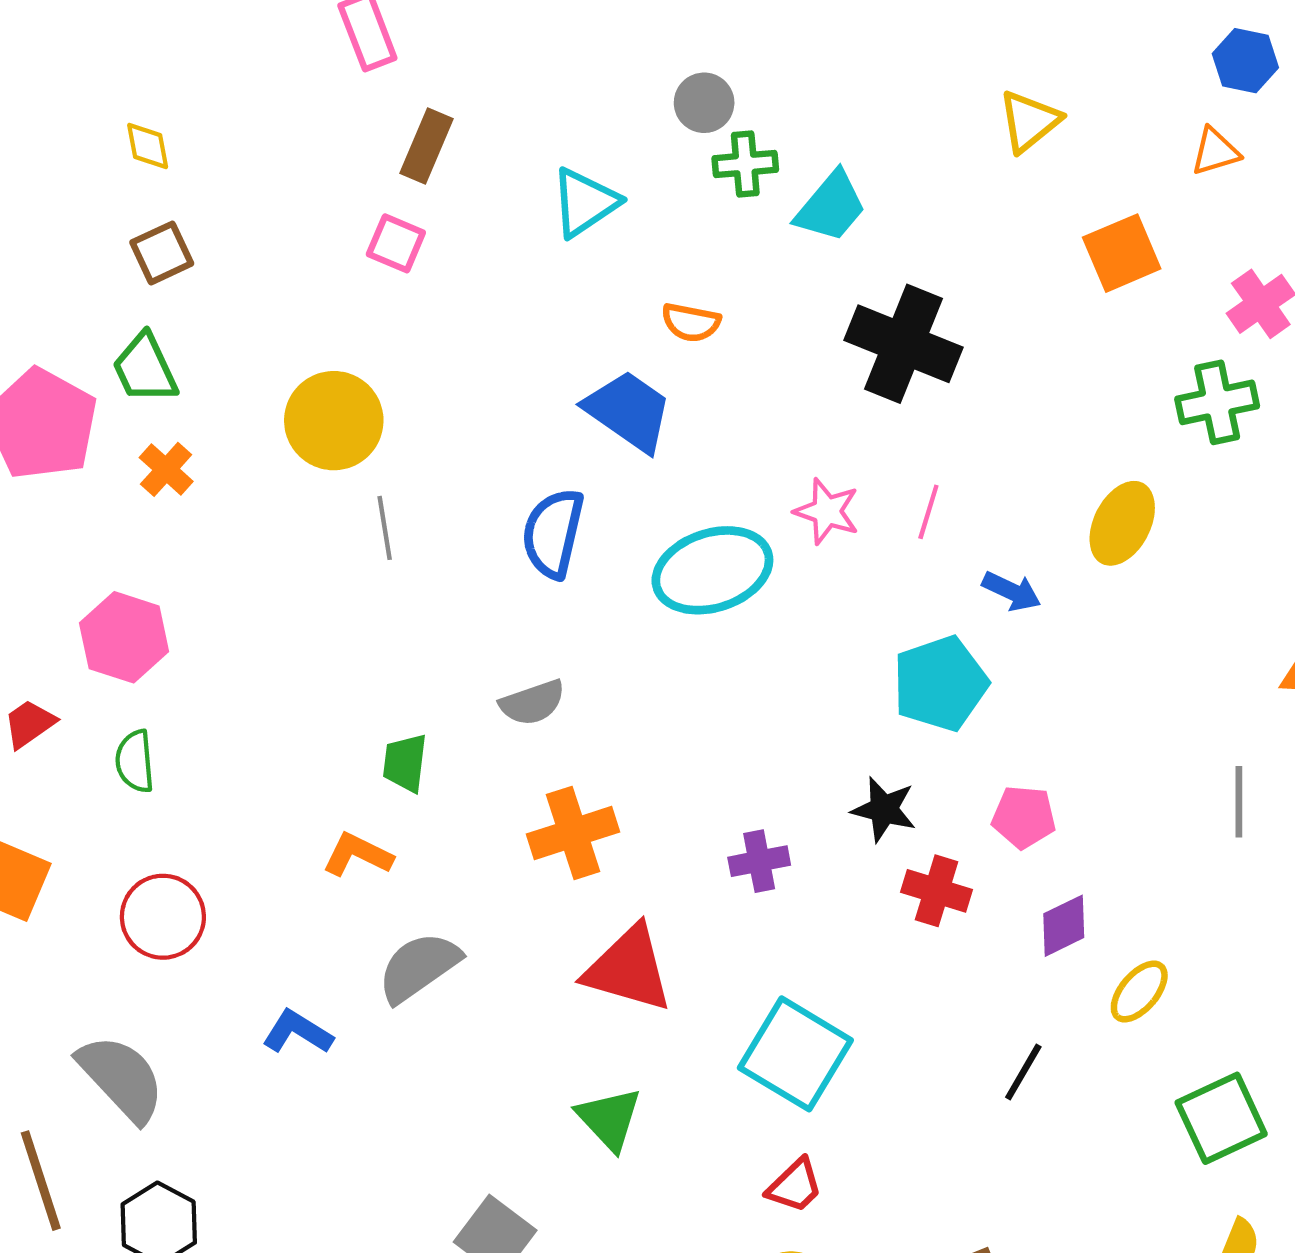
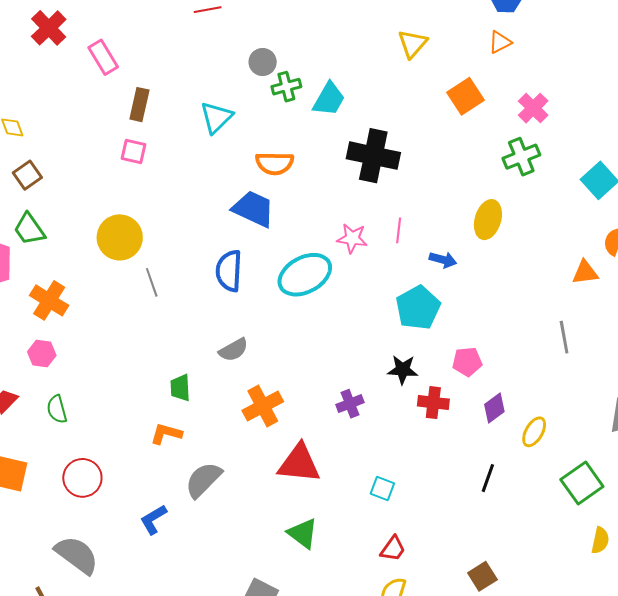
orange semicircle: (691, 322) -> (275, 163), size x1.4
orange cross: (166, 469) -> (49, 300), moved, size x1.5
pink hexagon: (124, 637) -> (42, 354), size x0.7
blue L-shape: (298, 1032) -> (153, 519), turned -52
cyan square: (795, 1054) -> (382, 489), size x0.5

